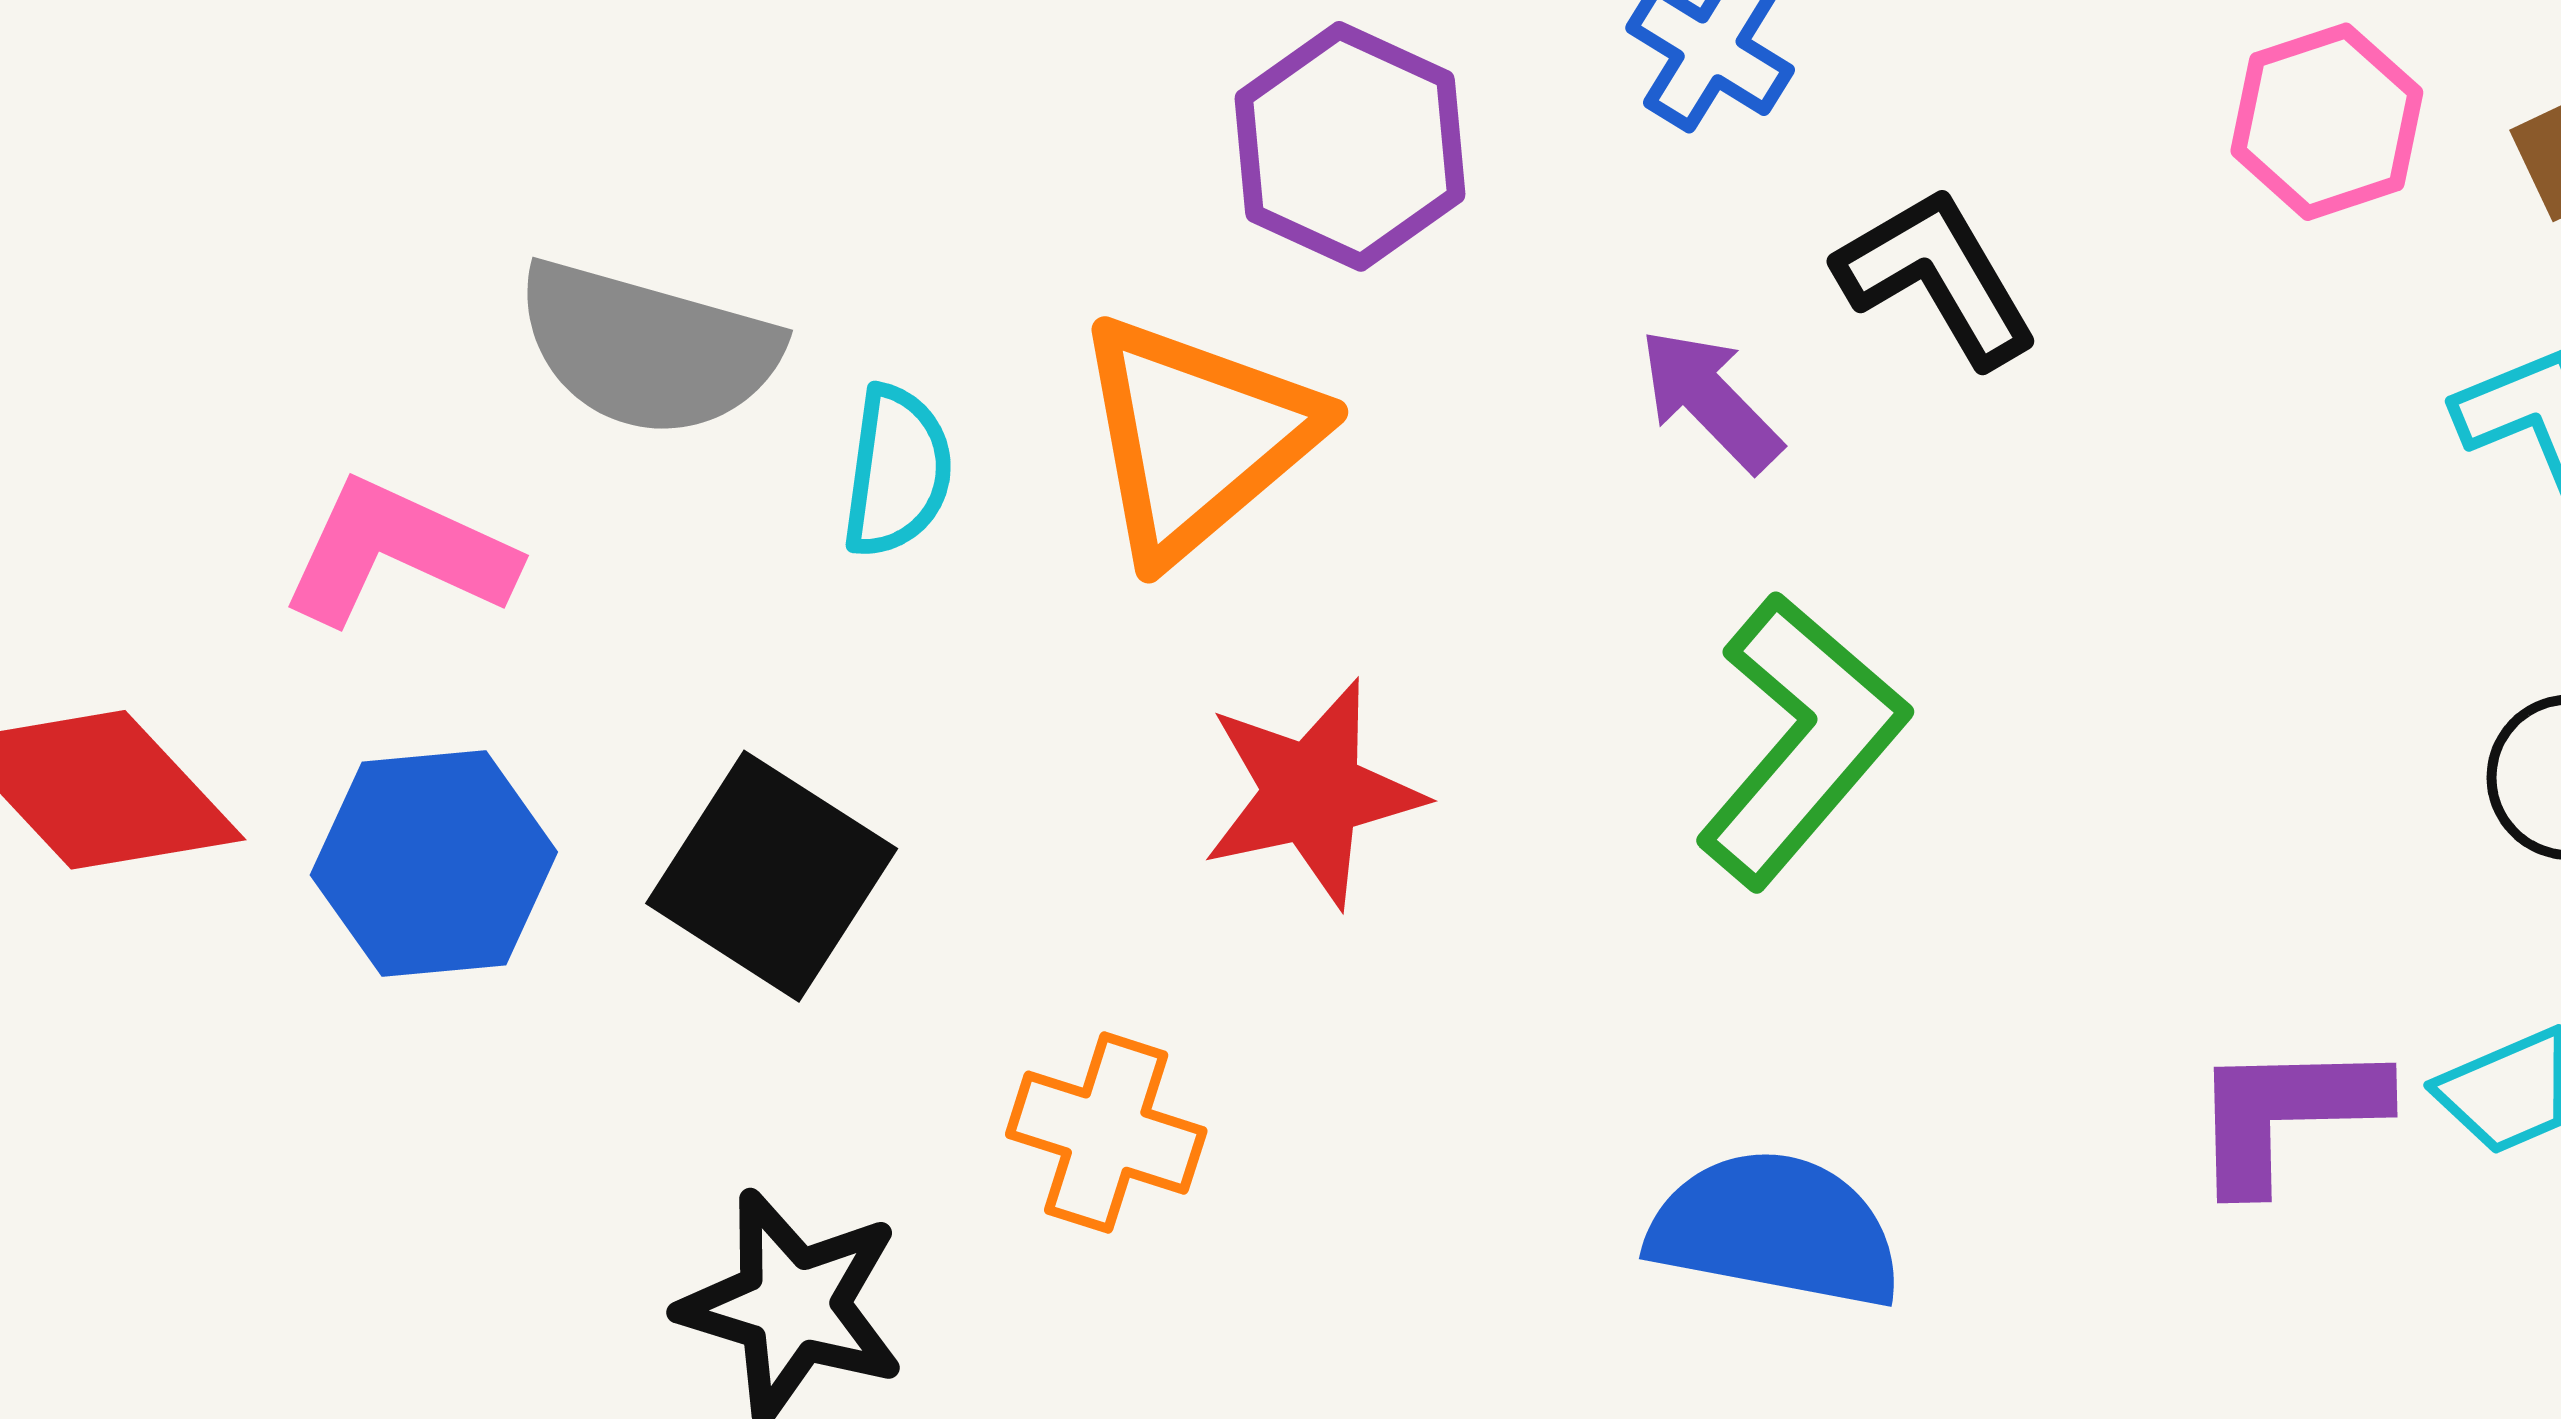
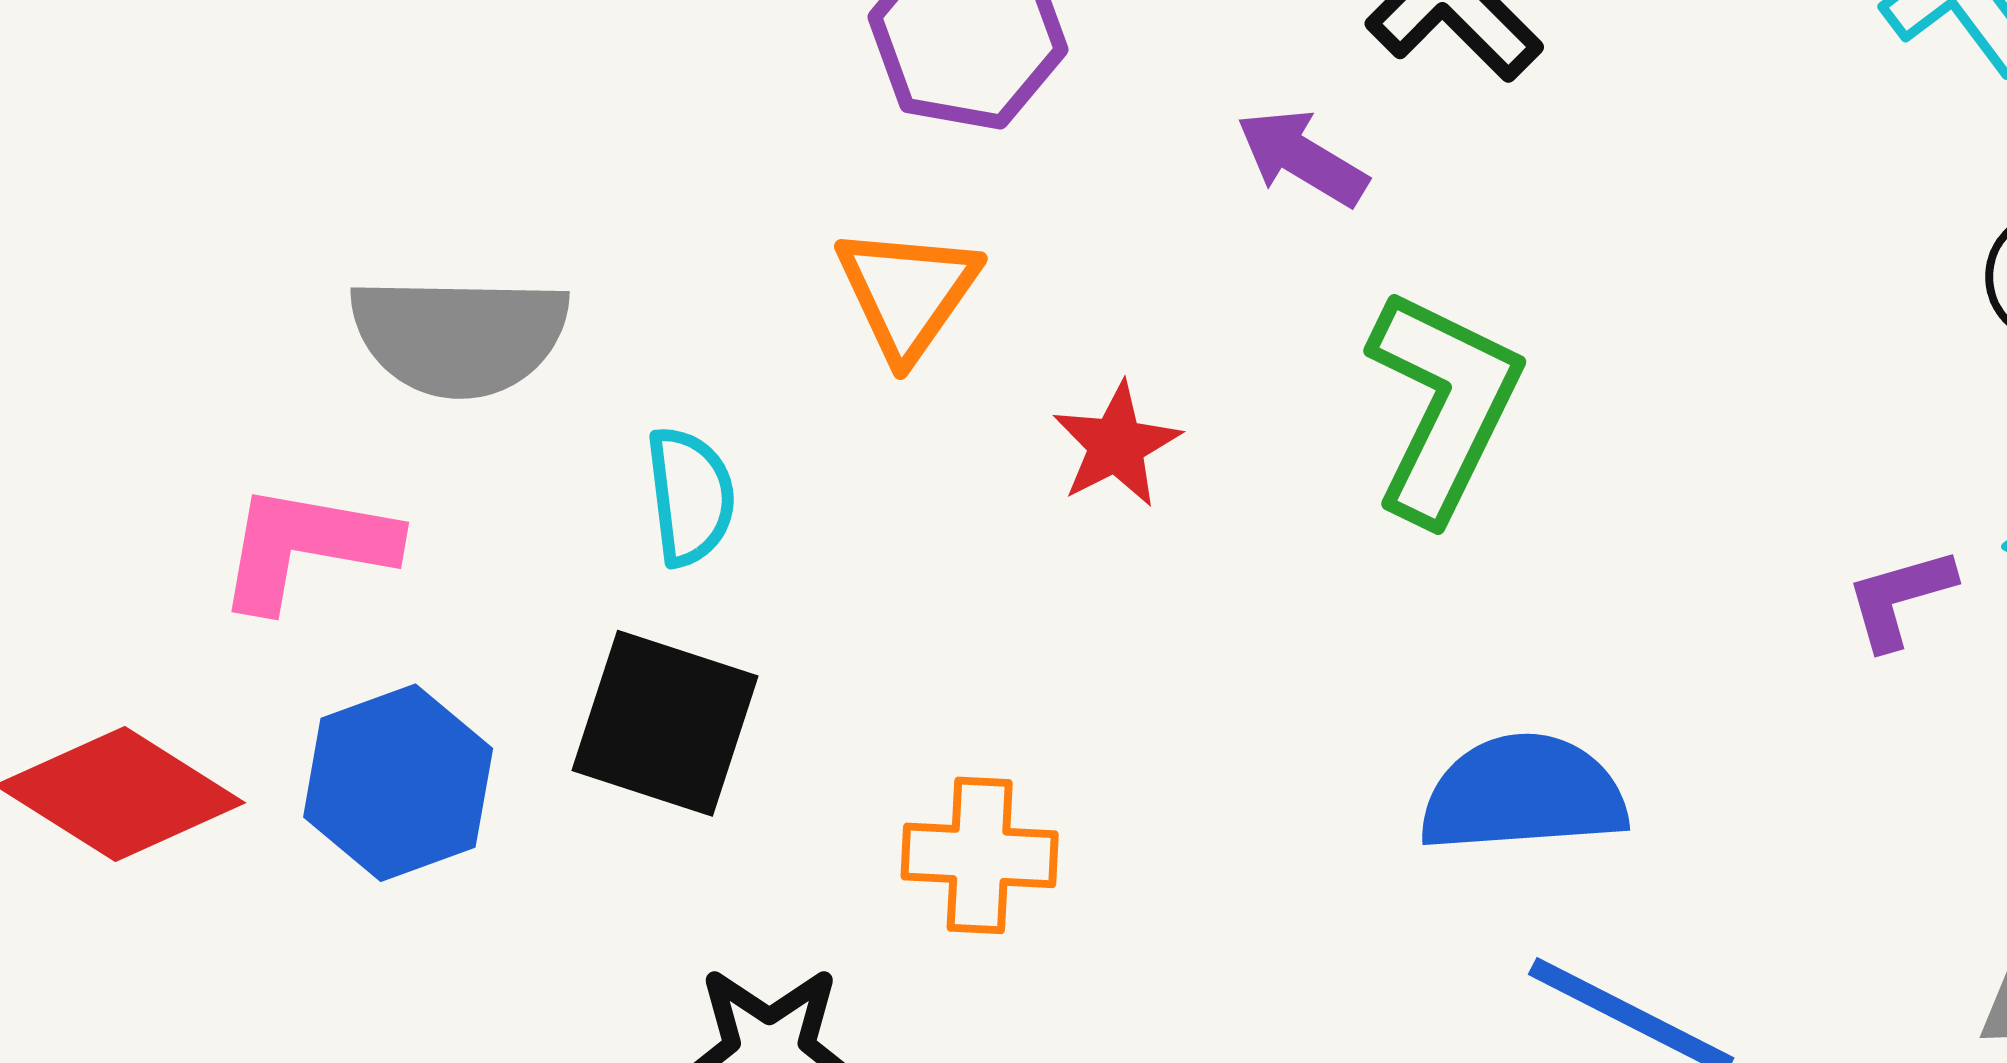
orange triangle: (1196, 437) -> (907, 293), size x0.7
cyan semicircle: (897, 471) -> (690, 496), moved
red star: (1312, 793) -> (1116, 445), moved, size x0.7
purple L-shape: (2286, 1114) -> (1900, 598), size x0.7

